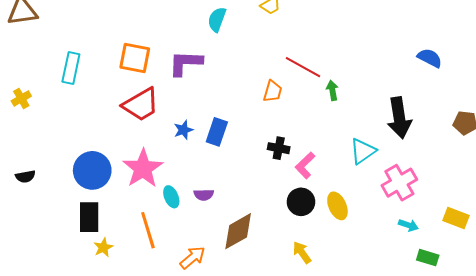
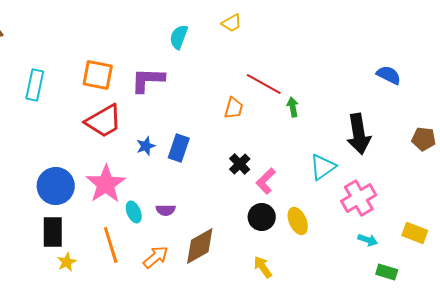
black cross: (279, 148) -> (240, 164), turned 35
orange arrow: (193, 258) -> (156, 257), moved

